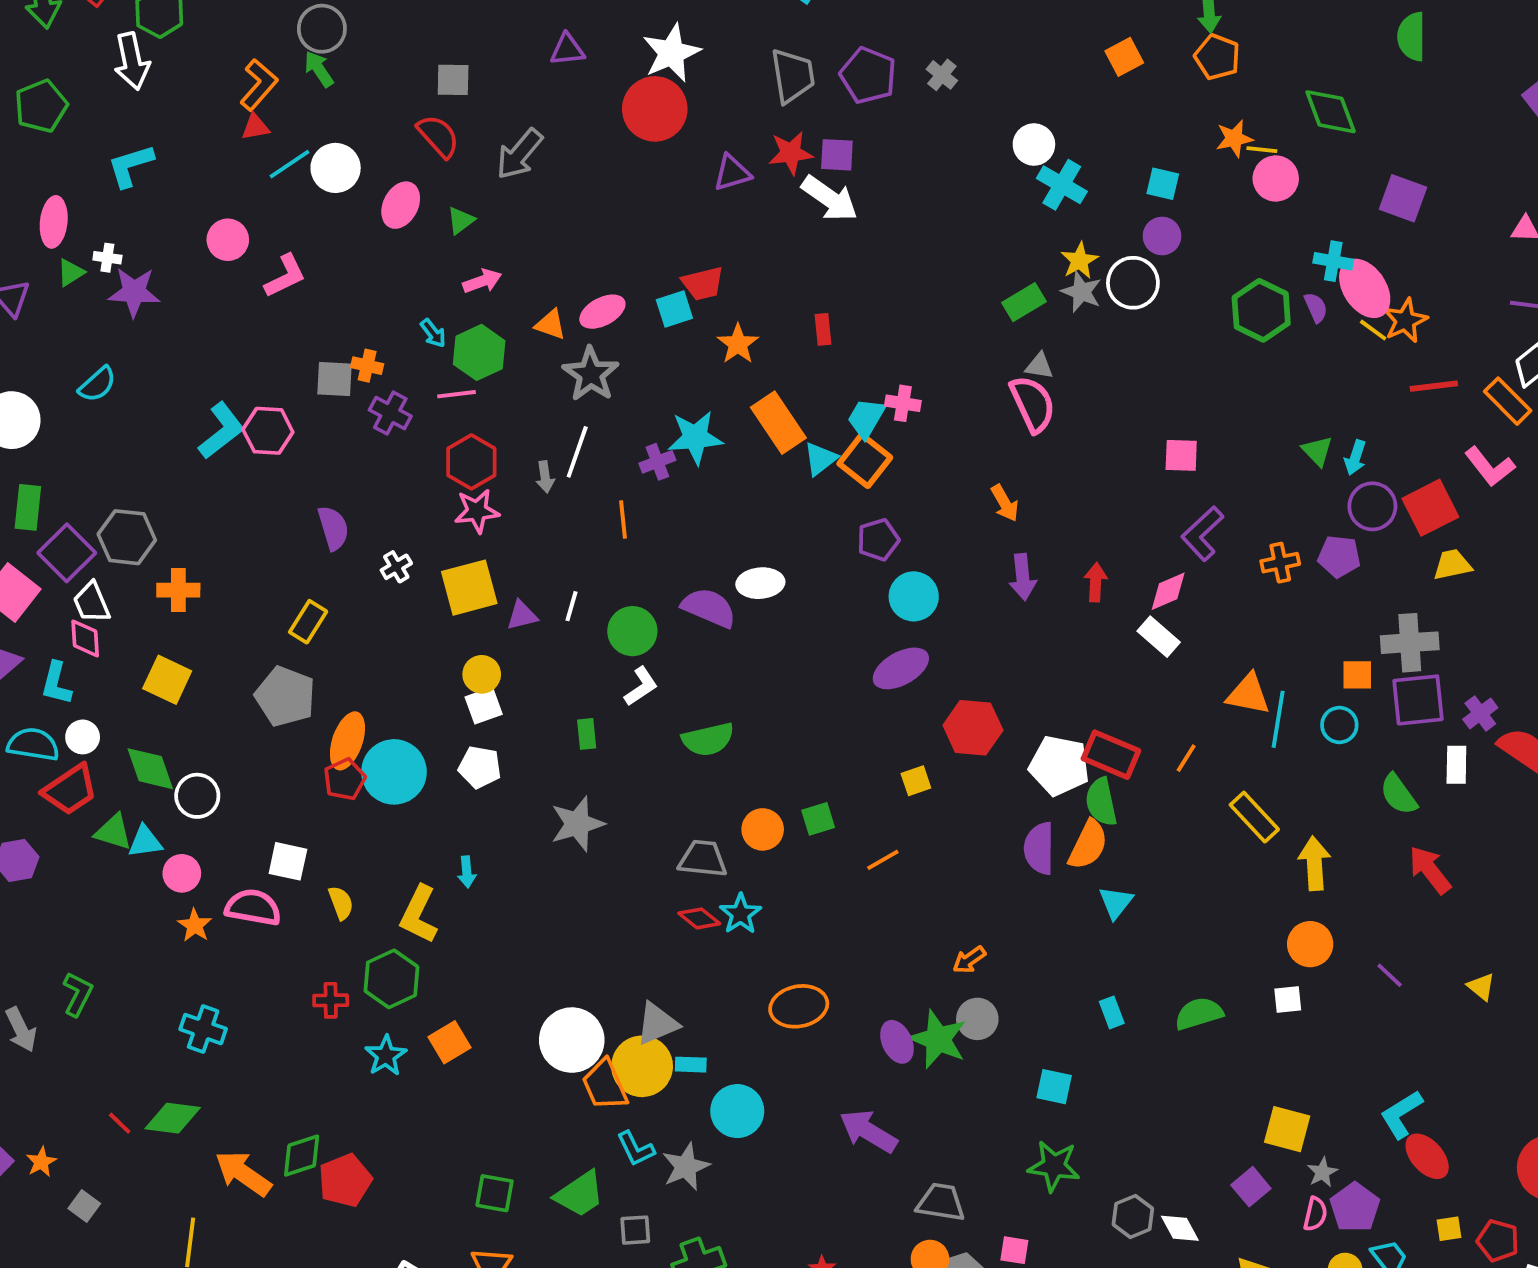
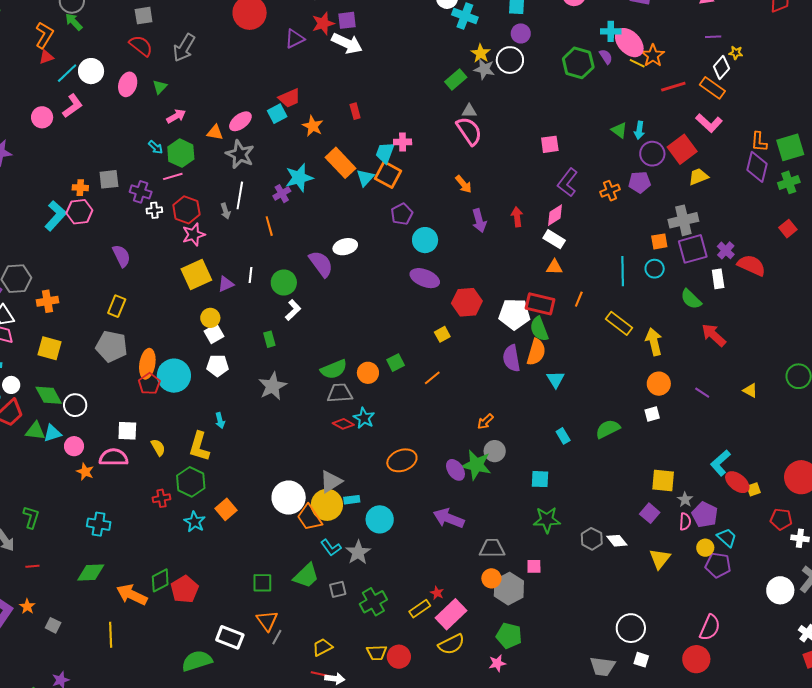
pink L-shape: (285, 276) -> (73, 106), moved
orange cross: (367, 366) -> (80, 188), moved
white cross: (396, 567) -> (154, 210), moved, turned 35
purple semicircle: (709, 608) -> (321, 264), turned 40
purple ellipse: (901, 668) -> (425, 278), turned 60
orange triangle: (1248, 694) -> (554, 267), moved, size x0.7
green semicircle: (708, 739) -> (334, 369), moved
red line: (120, 1123) -> (32, 566), moved, turned -40
yellow square: (1449, 1229) -> (754, 489), moved

